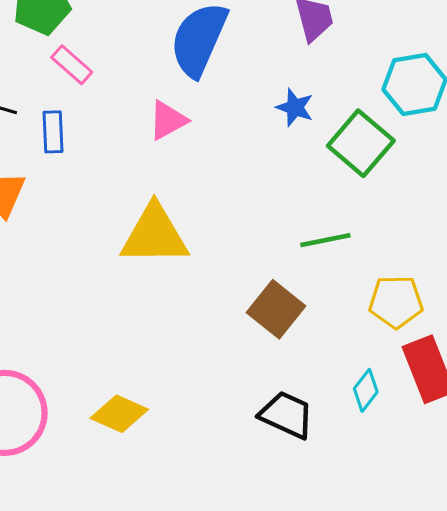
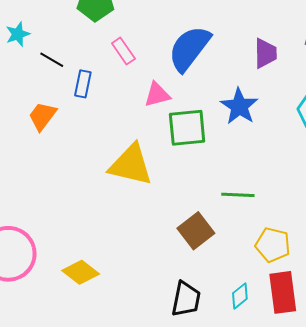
pink rectangle: (72, 65) -> (123, 51), moved
blue star: (295, 107) -> (239, 106), size x1.5
green square: (361, 143) -> (187, 128), moved, turned 30
black trapezoid: (286, 415) -> (186, 299), turned 63

